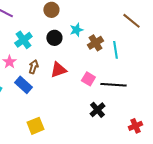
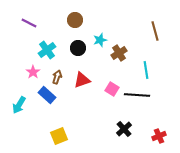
brown line: (131, 21) -> (155, 31), turned 36
cyan line: (115, 50) -> (146, 70), moved
black cross: (97, 110) -> (124, 129), moved

